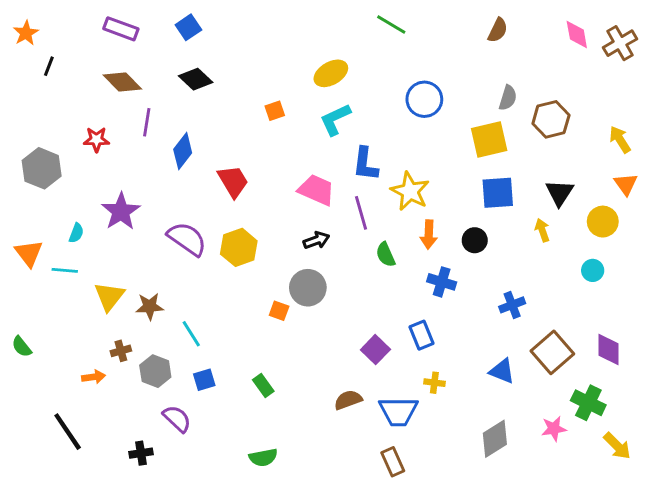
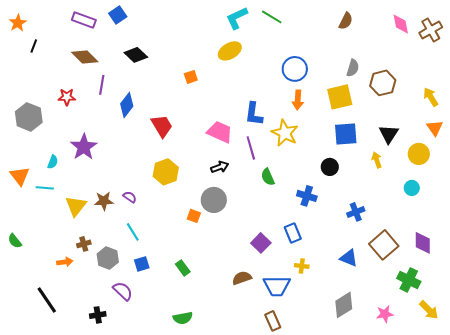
blue square: (188, 27) -> (118, 15), moved
cyan L-shape: (335, 119) -> (237, 18), moved
orange arrow: (429, 234) -> (298, 100), moved
purple semicircle: (187, 239) -> (130, 197), moved, size x0.5
brown star: (150, 306) -> (104, 201), moved
pink star: (554, 429) -> (385, 314), moved

